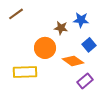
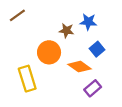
yellow rectangle: (25, 72) -> (27, 79), turned 75

